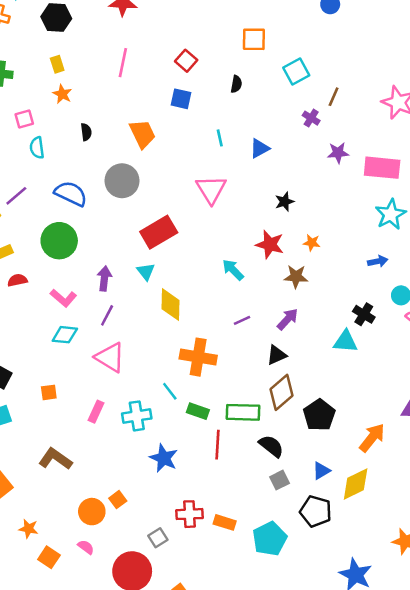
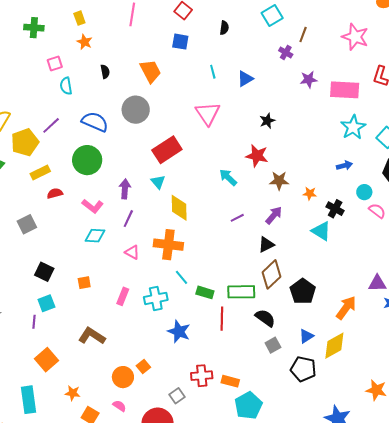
orange star: (312, 243) -> (310, 193), moved
cyan triangle: (345, 341) -> (321, 231), turned 30
pink triangle: (110, 357) -> (132, 252), size x0.6
orange cross: (198, 357) -> (168, 245), moved
cyan pentagon: (270, 539) -> (248, 406), moved

